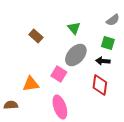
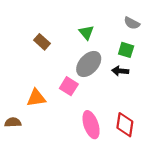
gray semicircle: (113, 20) -> (132, 23), turned 64
red diamond: (100, 85) -> (125, 125), moved
pink ellipse: (60, 107) -> (91, 125), moved

